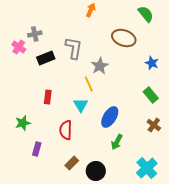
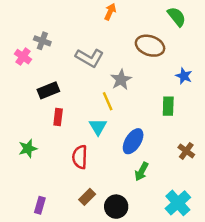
gray cross: (35, 34) -> (42, 41), turned 32
gray L-shape: (74, 48) -> (90, 58), turned 110
black rectangle: (46, 58) -> (48, 90), moved
green rectangle: (151, 95) -> (168, 106), moved, turned 42
purple rectangle: (37, 149) -> (40, 205), moved

